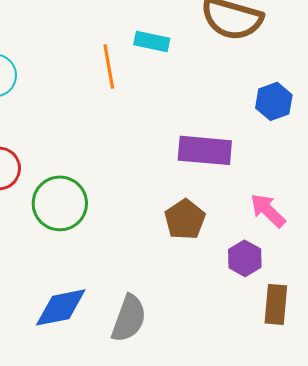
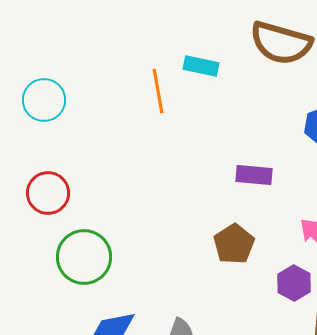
purple rectangle: (205, 150) -> (254, 175), size x0.7
green circle: (60, 203) -> (84, 257), moved

